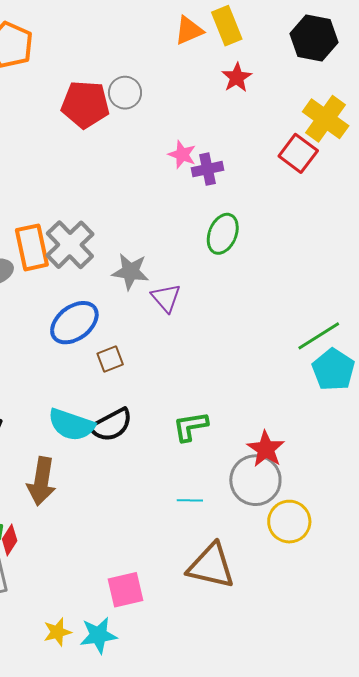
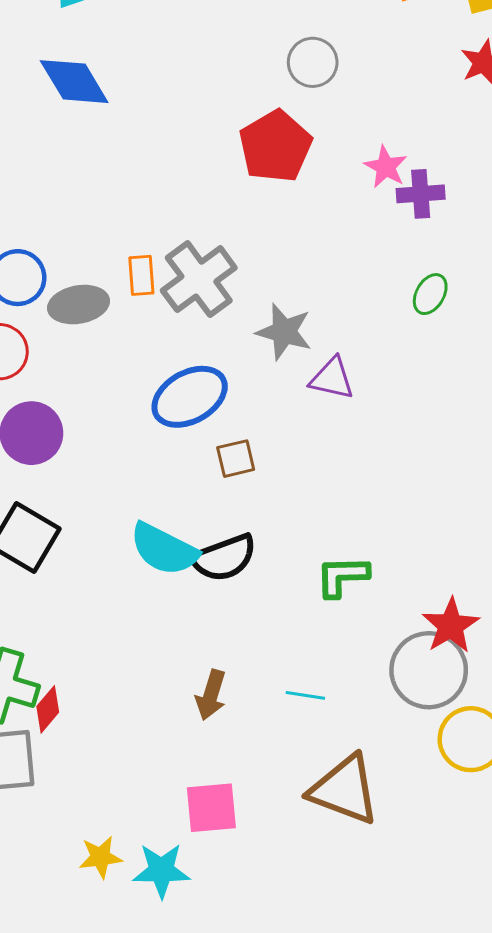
red pentagon: (85, 104) -> (275, 146), moved, turned 30
green ellipse: (223, 234) -> (430, 294), size x0.7
orange rectangle: (32, 247) -> (141, 275), size x0.6
purple triangle: (166, 298) -> (332, 378), turned -44
brown arrow: (41, 481) -> (211, 695), moved, size x0.7
cyan line: (190, 500) -> (305, 695), moved

